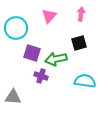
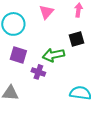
purple square: (32, 53) -> (18, 55), moved
cyan semicircle: (85, 81) -> (80, 93), moved

